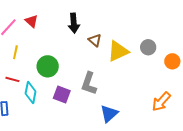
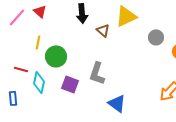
yellow triangle: (118, 51) -> (126, 16), moved
yellow line: (15, 52) -> (38, 42), moved
blue triangle: (109, 114) -> (117, 103), turned -42

